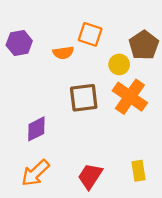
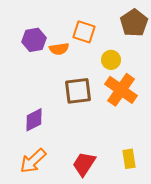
purple hexagon: (19, 43) -> (34, 40), moved
brown pentagon: (144, 45) -> (134, 23), moved

